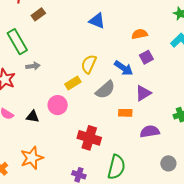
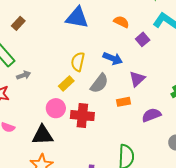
blue triangle: (97, 21) -> (77, 18), size x1.4
orange semicircle: (140, 34) -> (121, 22), turned 49
purple square: (146, 57) -> (143, 39), moved
black triangle: (33, 117) -> (43, 135), moved, size x1.6
red cross: (89, 138) -> (82, 116), moved

